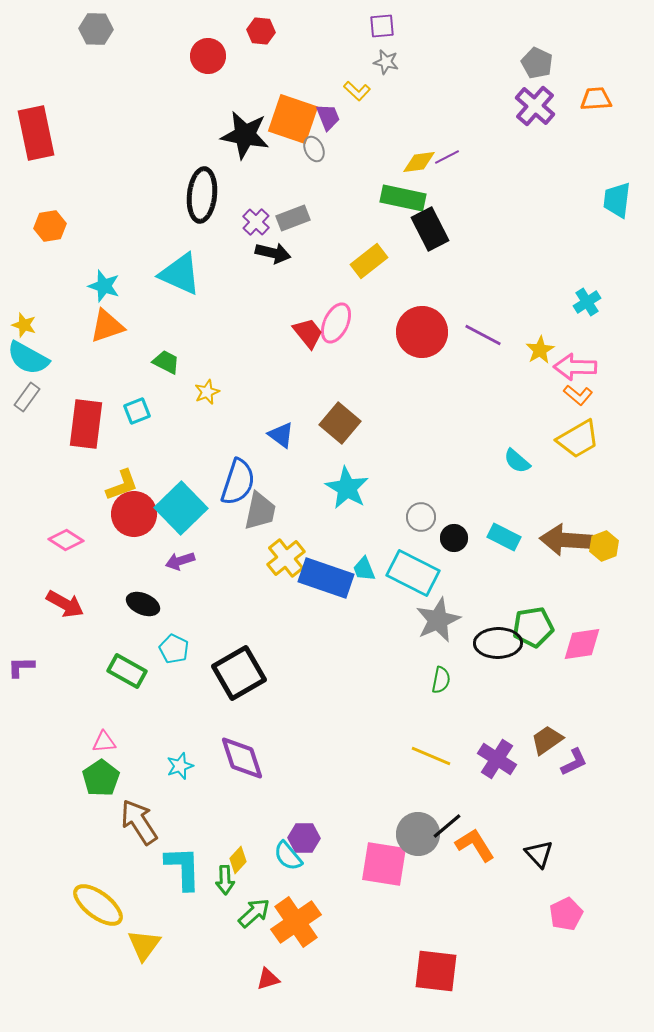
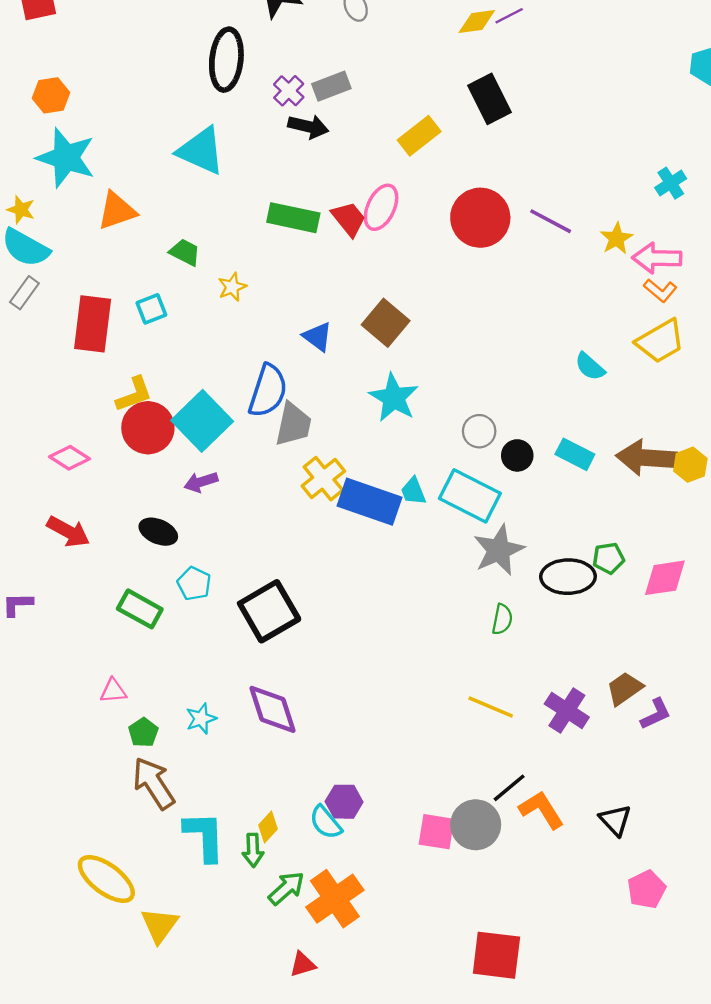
green rectangle: (403, 198) -> (293, 218), moved
cyan star: (104, 286) -> (66, 158), moved, size x1.6
green pentagon: (533, 627) -> (608, 558), size x0.7
green pentagon: (101, 778) -> (143, 732), moved, size x0.7
gray circle: (418, 834) -> (476, 825), moved
pink square: (384, 864) -> (436, 832), size x0.7

